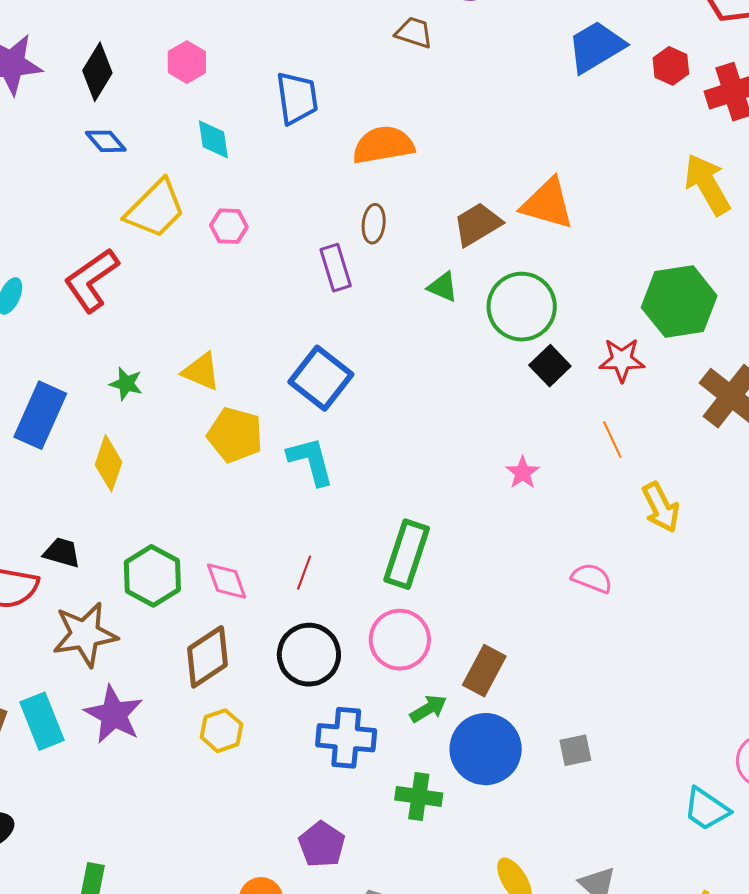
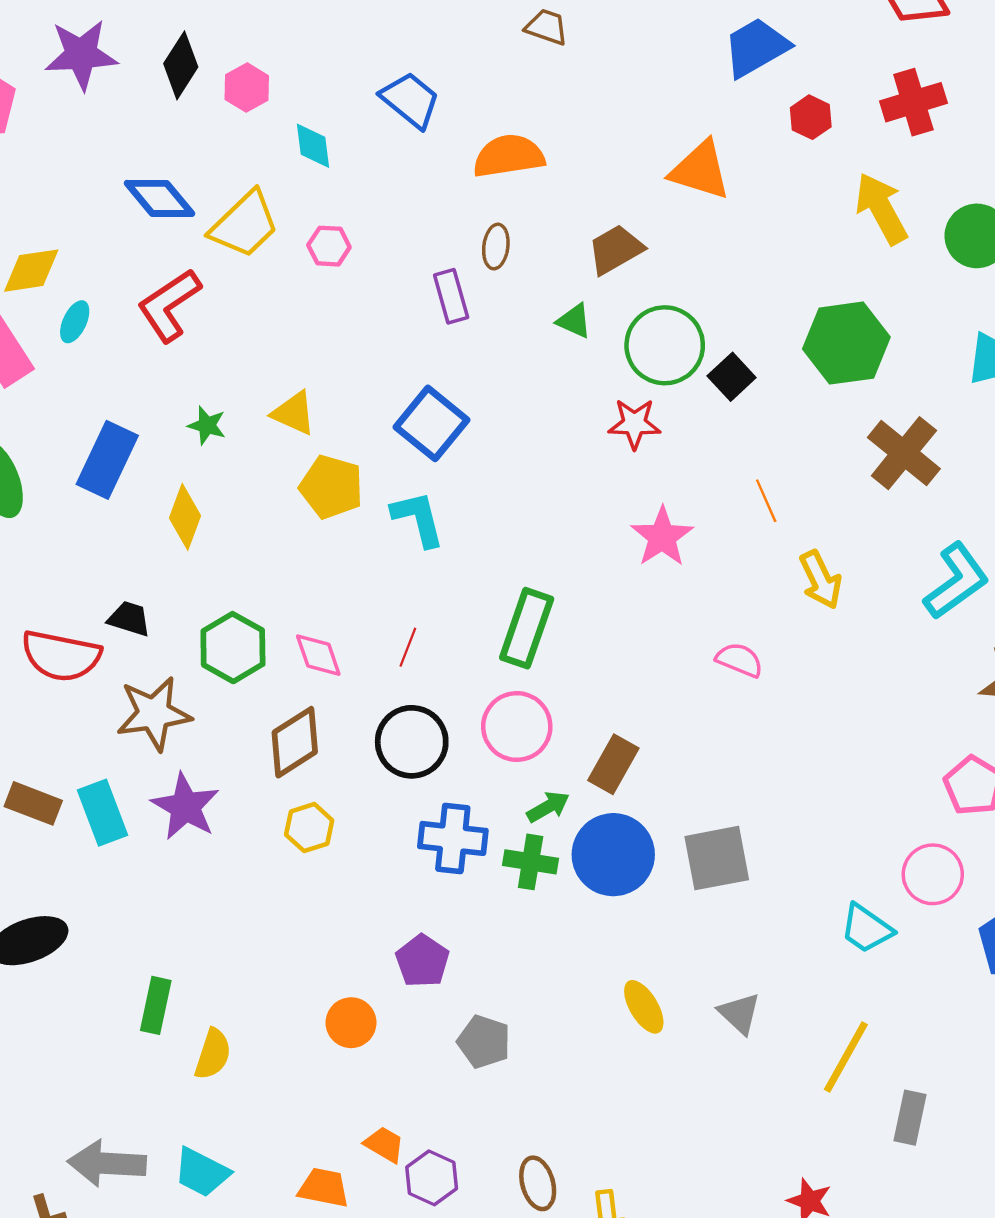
pink hexagon: (187, 62) -> (247, 88), moved
red hexagon: (671, 66) -> (811, 117), moved
blue trapezoid: (297, 98) -> (410, 100), turned -44
blue diamond: (106, 141) -> (160, 198), moved, size x1.5
orange triangle: (548, 204) -> (700, 170), moved
red star: (622, 360) -> (634, 424), moved
black square: (550, 366) -> (732, 377), moved
pink star: (523, 473) -> (662, 537), size x1.6
gray square: (575, 750) -> (717, 858), size x1.8
green cross: (419, 796) -> (531, 862), moved

